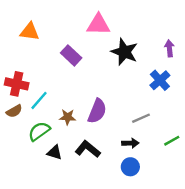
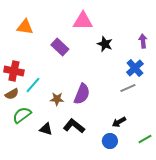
black star: (124, 52) -> (105, 44), size x0.7
gray line: (141, 118) -> (128, 88), moved
green semicircle: (39, 131) -> (22, 115), moved
green line: (172, 141) -> (145, 139), moved
black arrow: (130, 143) -> (119, 122), moved, turned 152

